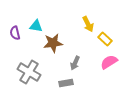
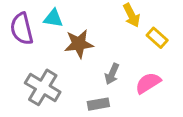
purple semicircle: (15, 33) -> (22, 29), size x1.5
pink semicircle: (109, 62) -> (148, 83), moved

